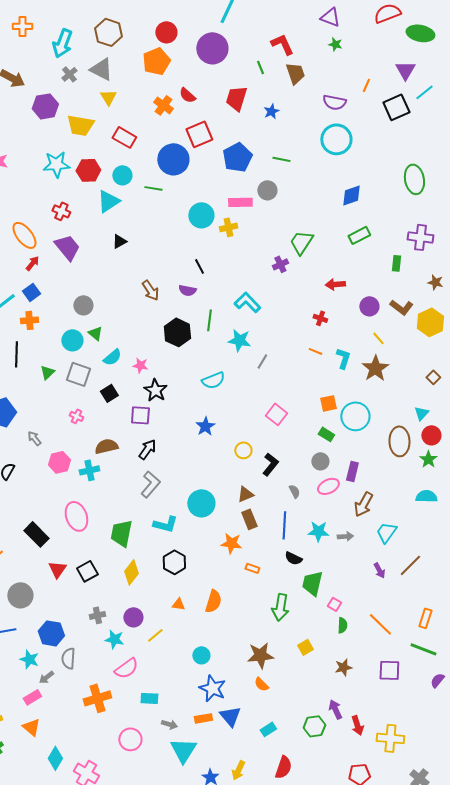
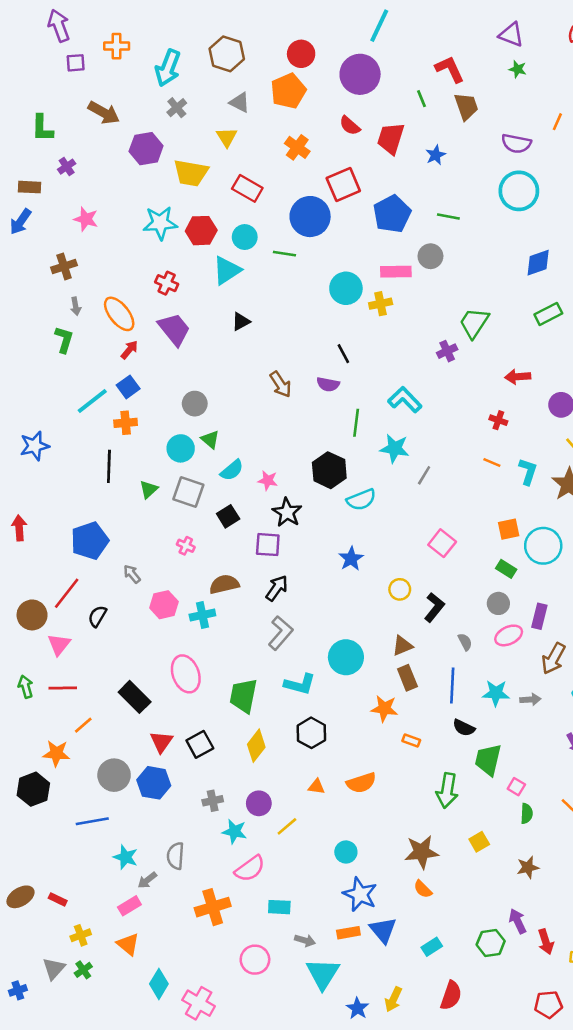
gray triangle: (101, 69) -> (240, 102), moved, size x0.7
red semicircle: (187, 95) -> (350, 126), moved
black hexagon: (177, 332) -> (329, 470), moved
orange semicircle: (213, 601) -> (361, 783), turned 55
blue hexagon: (51, 633) -> (154, 783), moved

